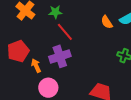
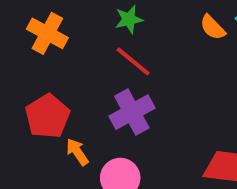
green star: (55, 12) -> (129, 19), moved
orange arrow: (36, 66) -> (77, 152), moved

